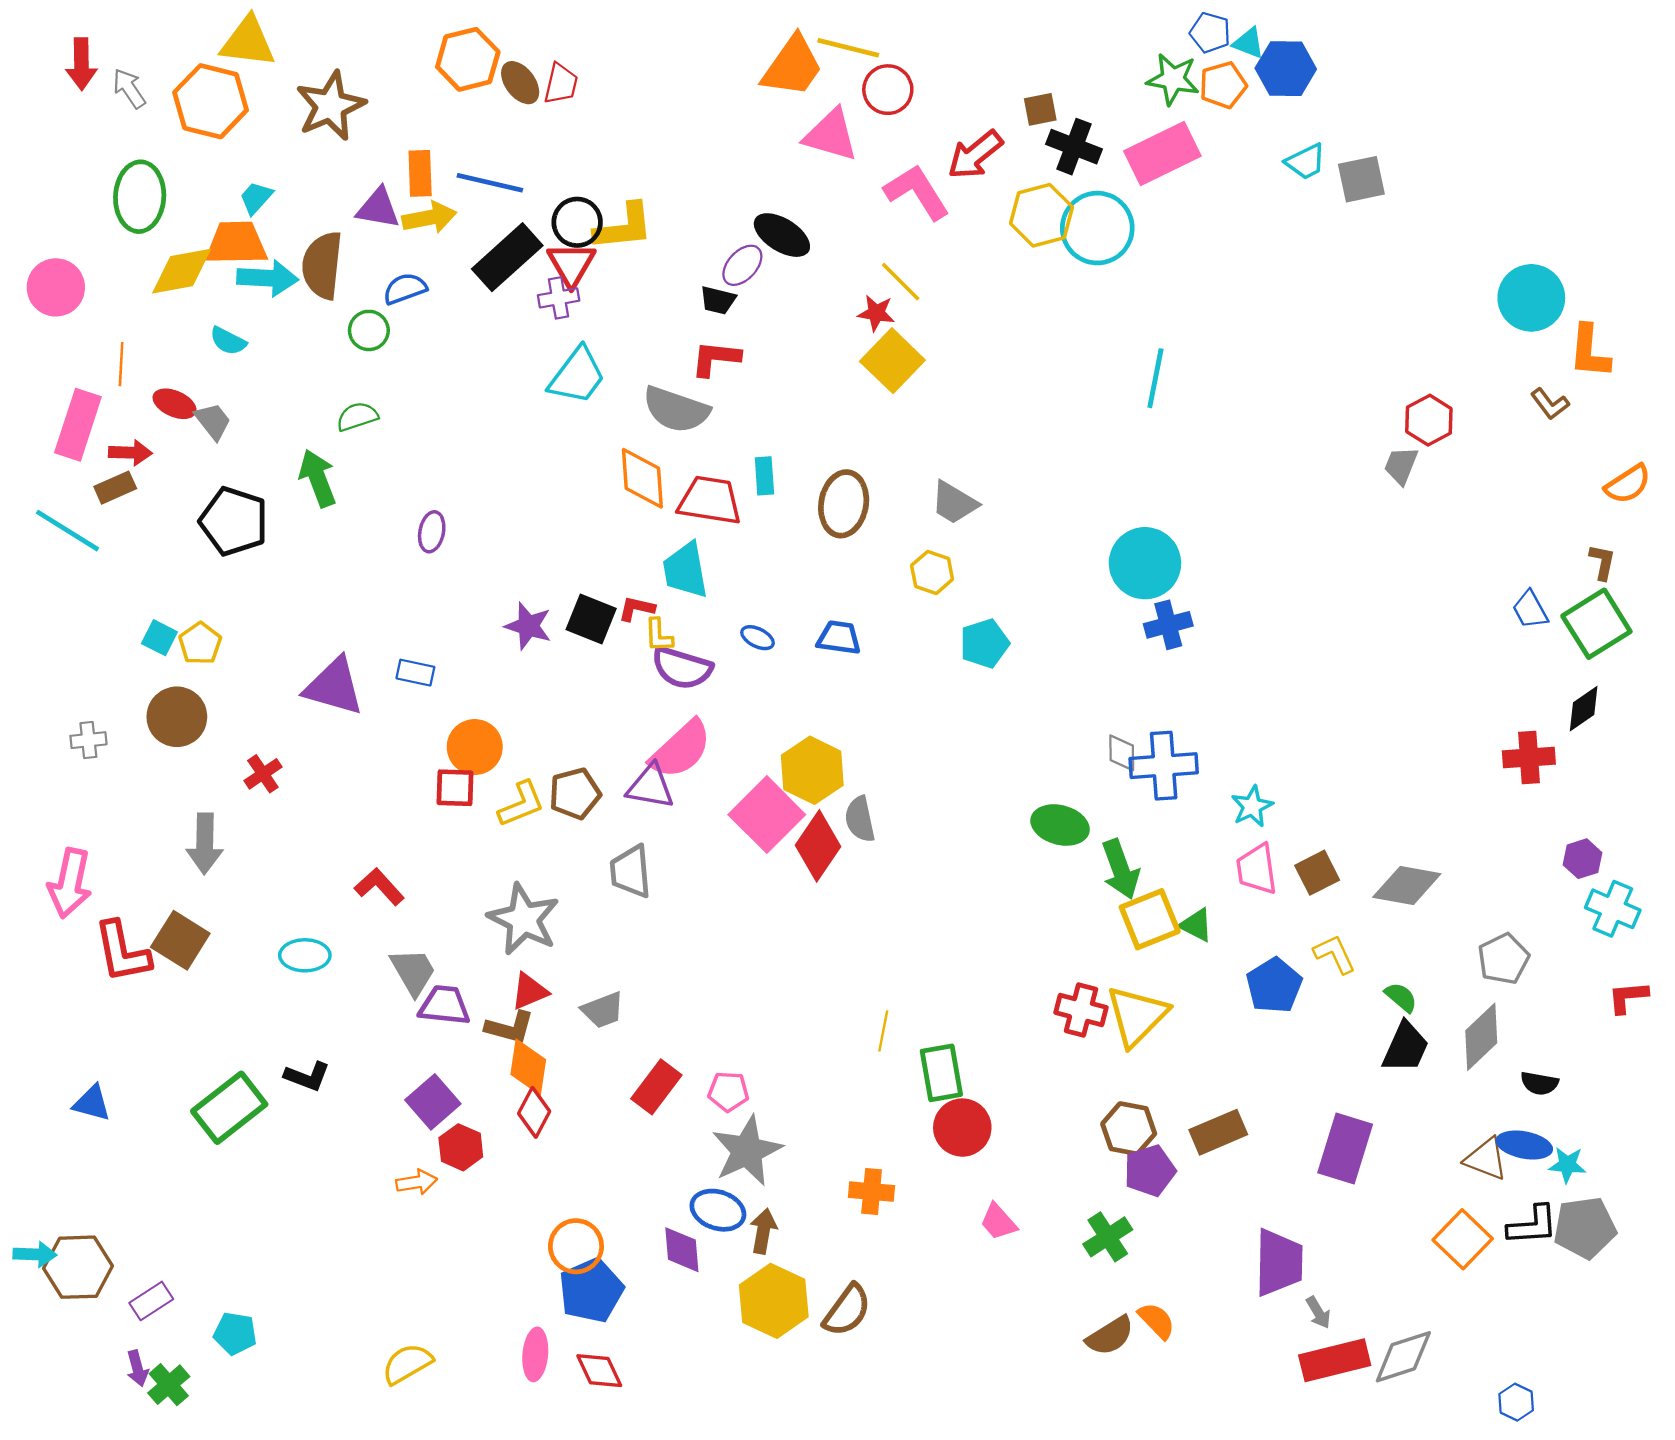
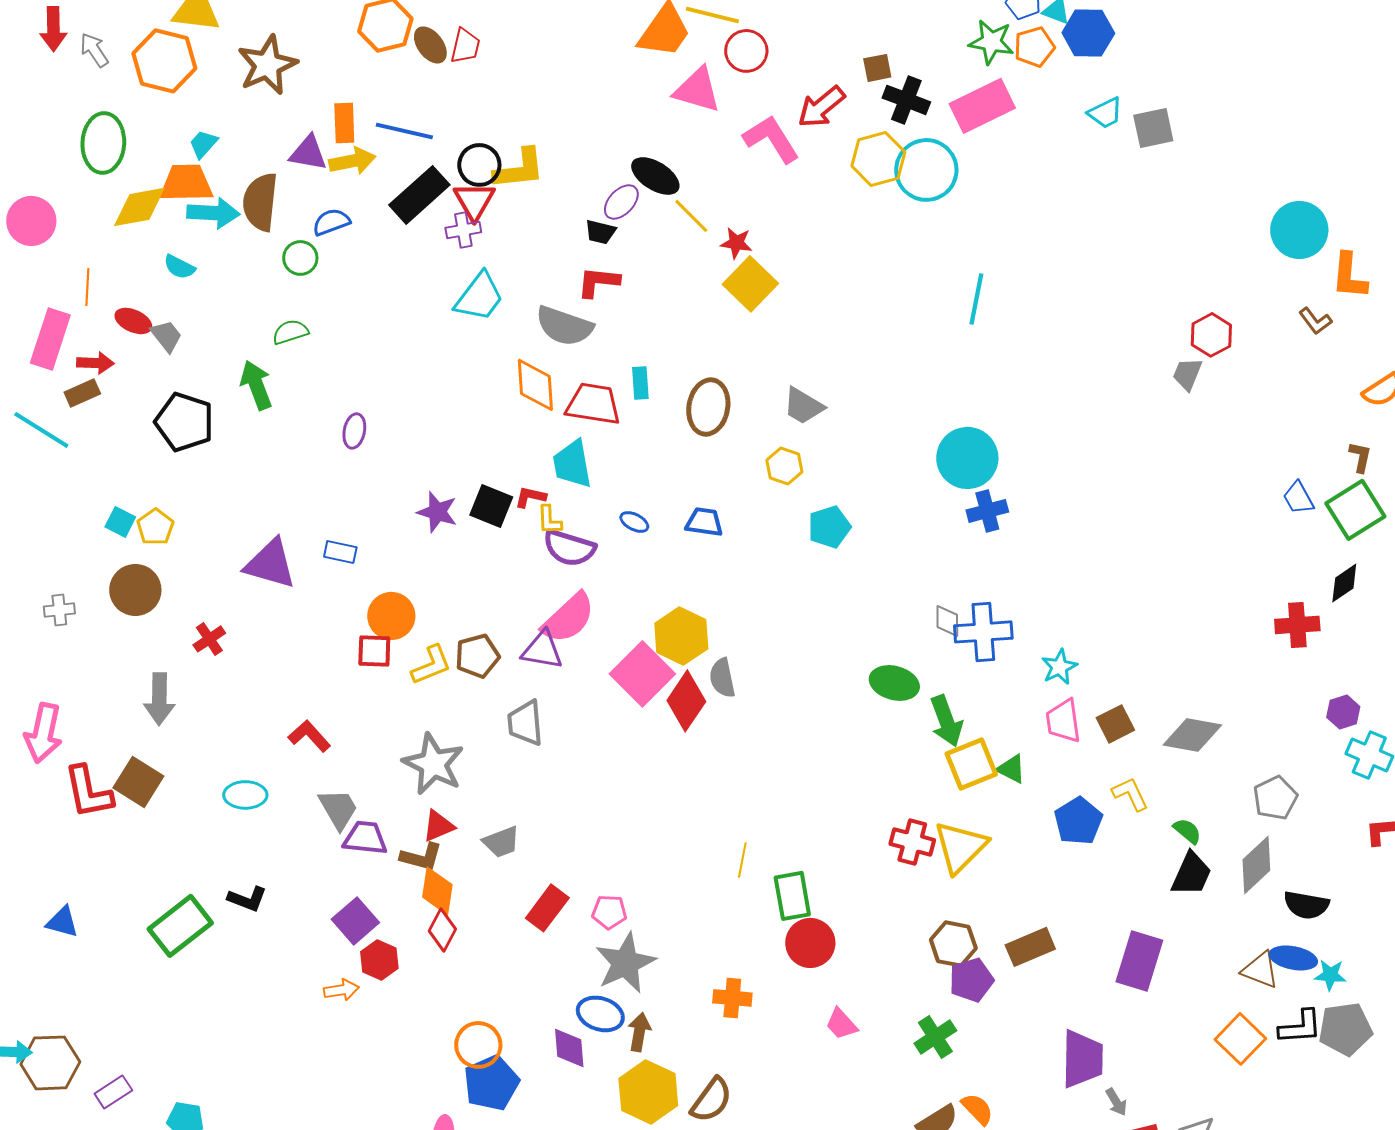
yellow line: (901, 282) -> (691, 216), moved
black semicircle: (1539, 1083) -> (1306, 905), size x1.4

